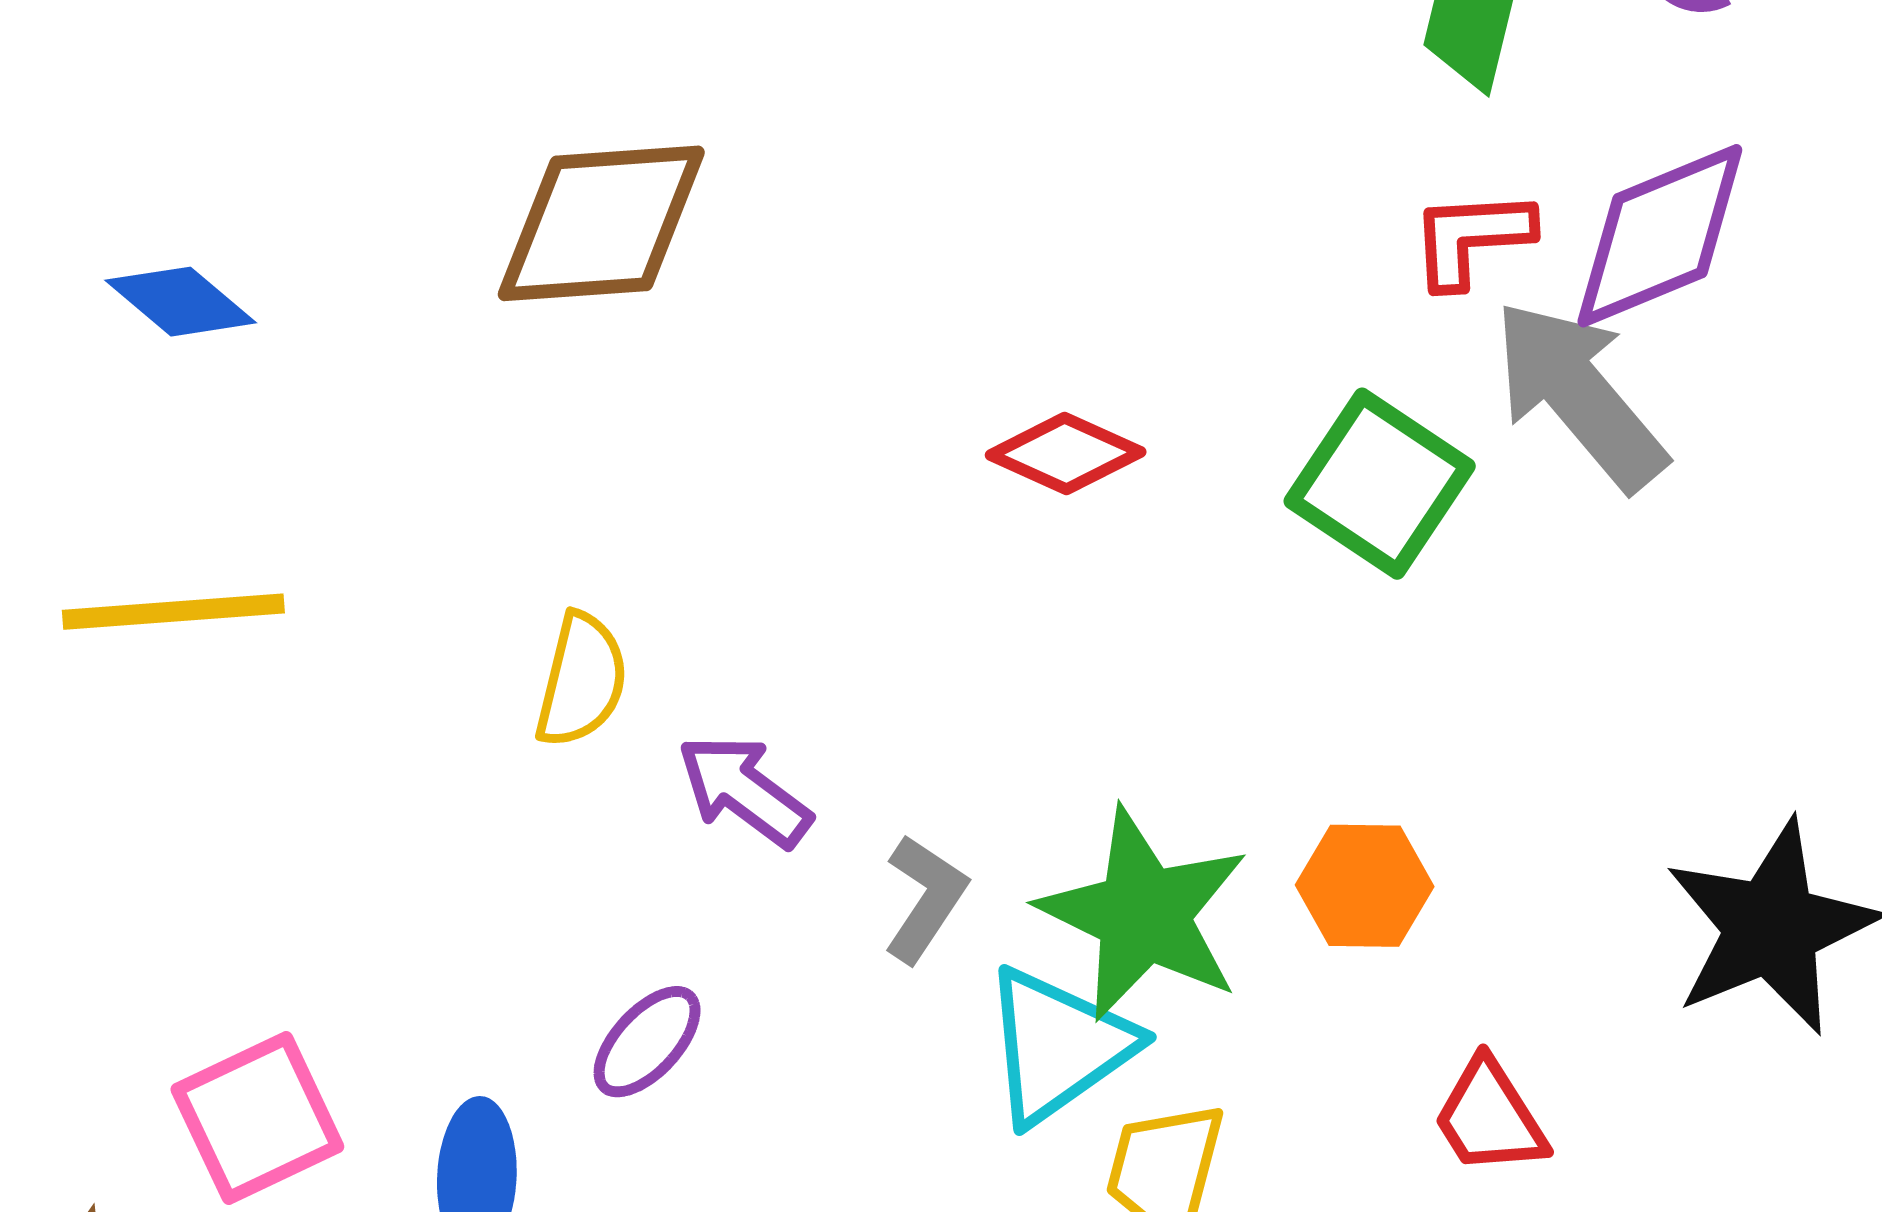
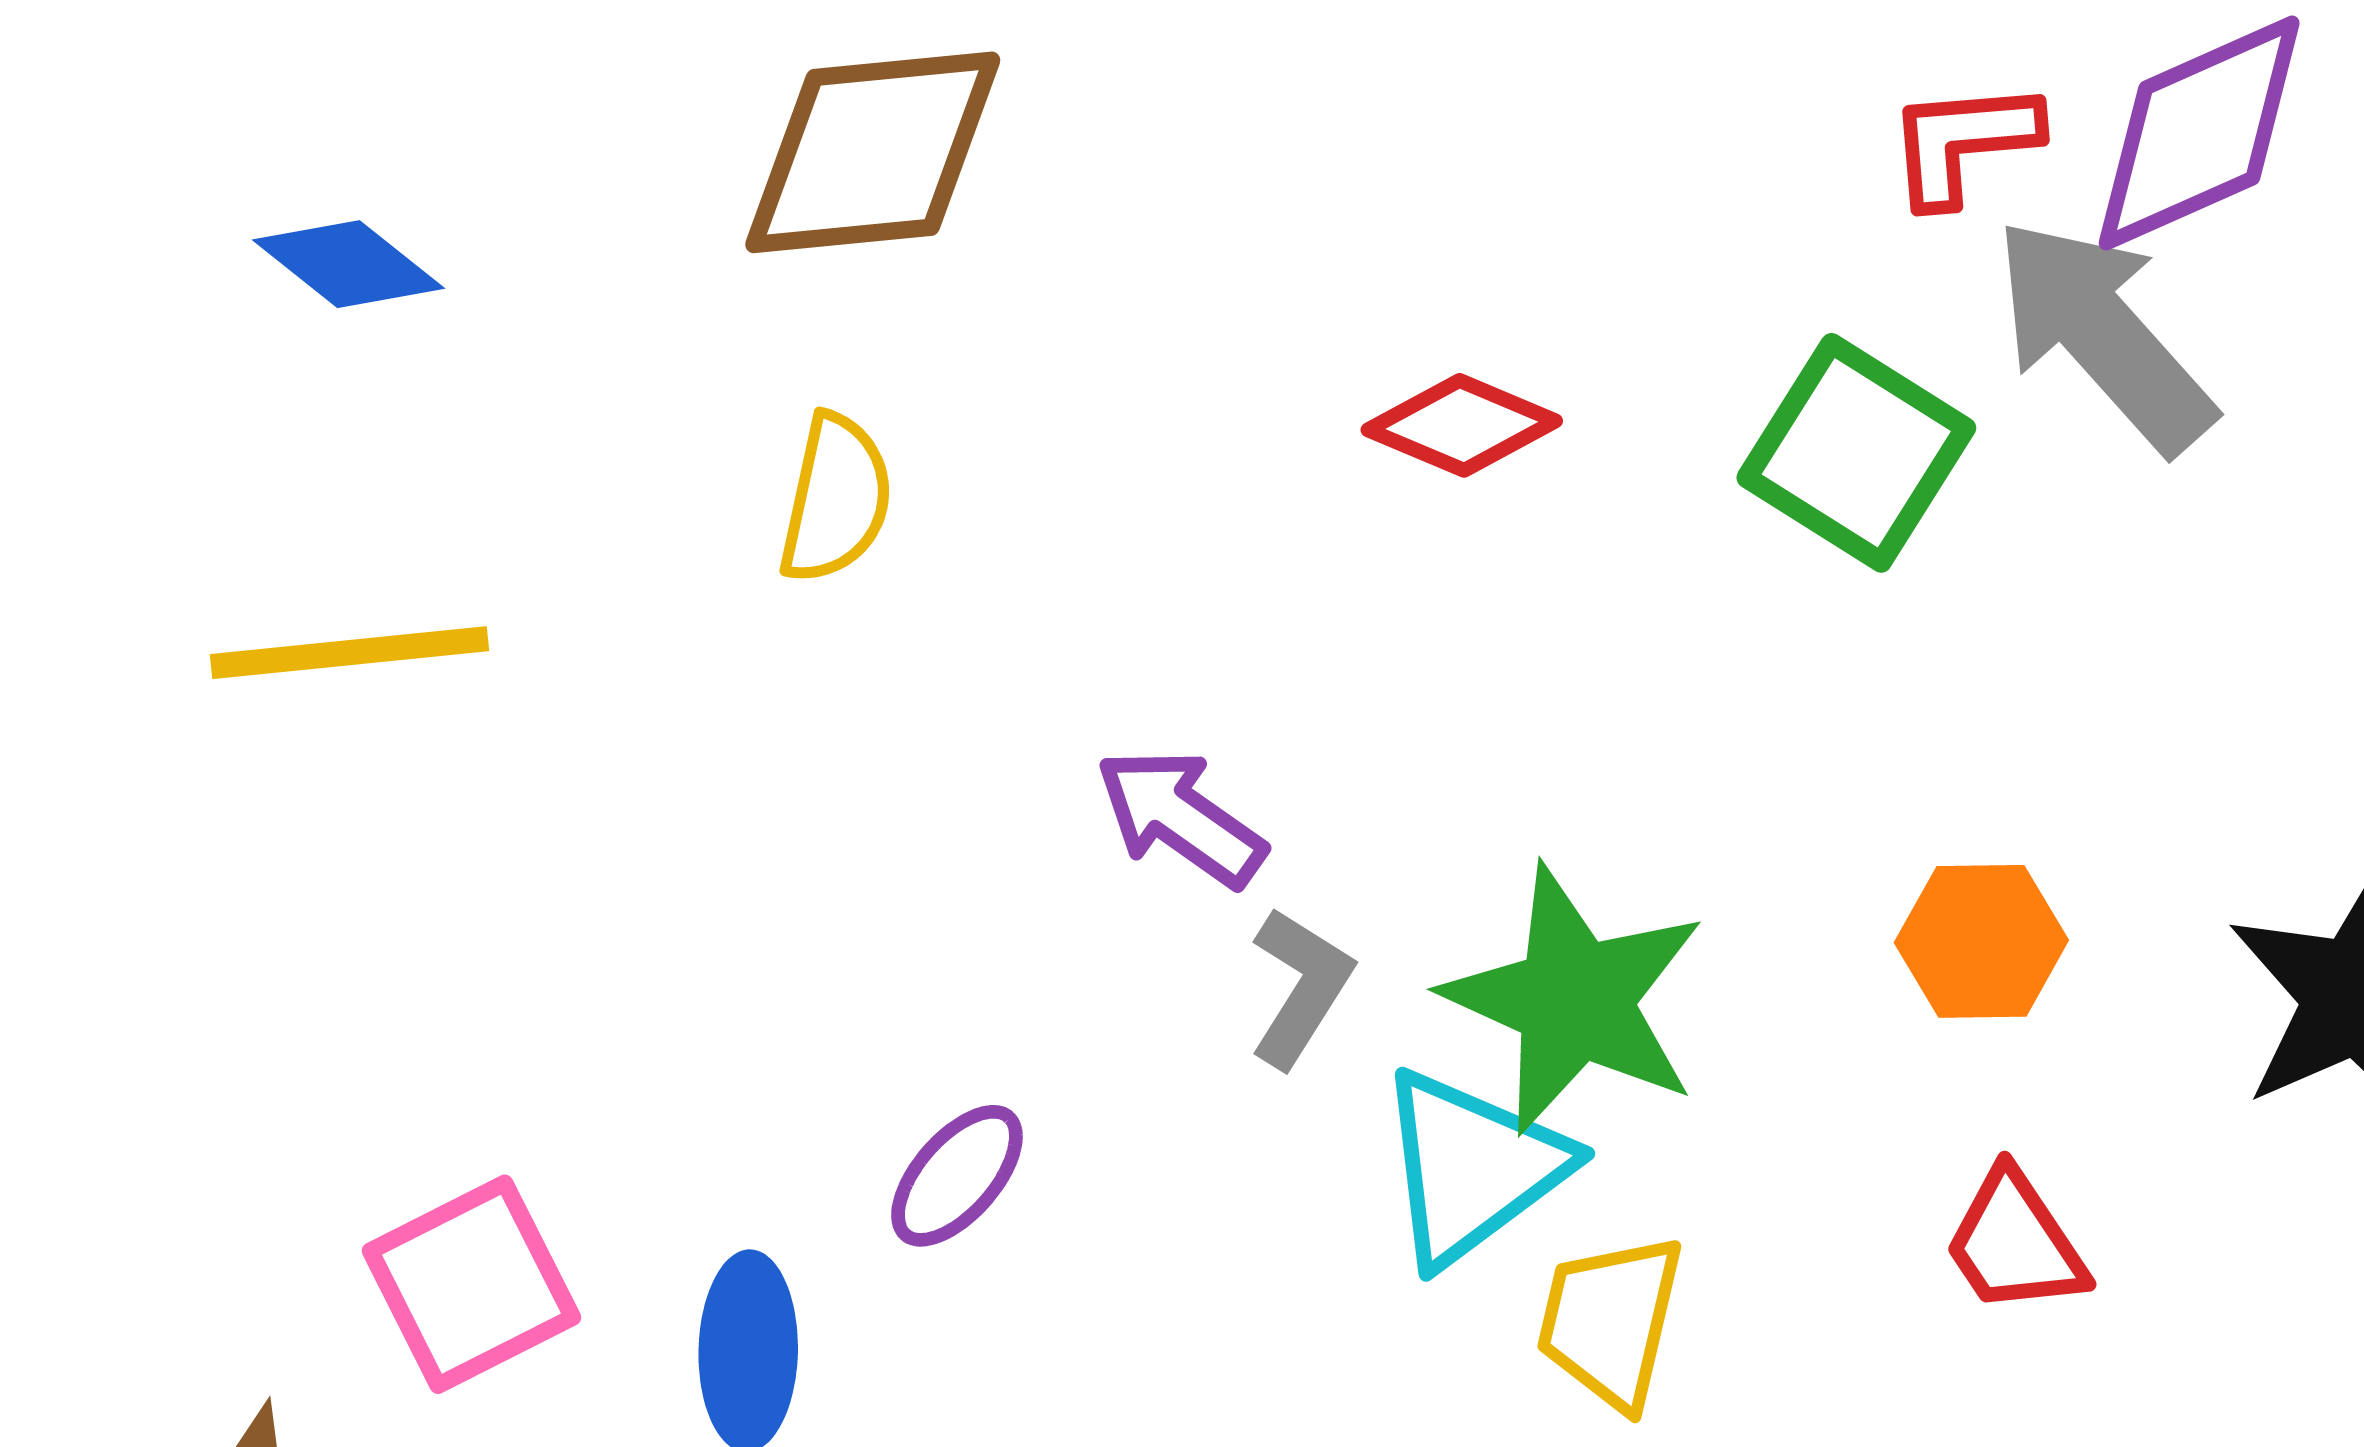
yellow semicircle: (581, 680) -> (836, 499), moved
purple arrow: (744, 791) -> (1180, 817), moved
orange hexagon: (1365, 886) -> (1981, 941), moved

